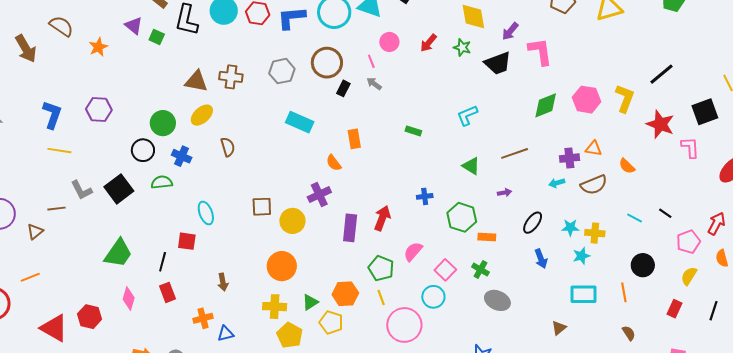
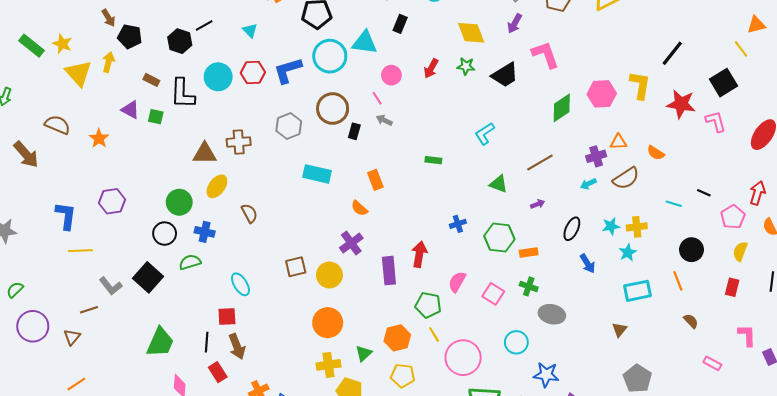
purple arrow: (510, 31) -> (515, 23), moved
brown arrow: (223, 282) -> (237, 347), moved, size x1.4
cyan circle: (433, 297) -> (516, 342), moved
yellow pentagon: (331, 322) -> (403, 376), moved

